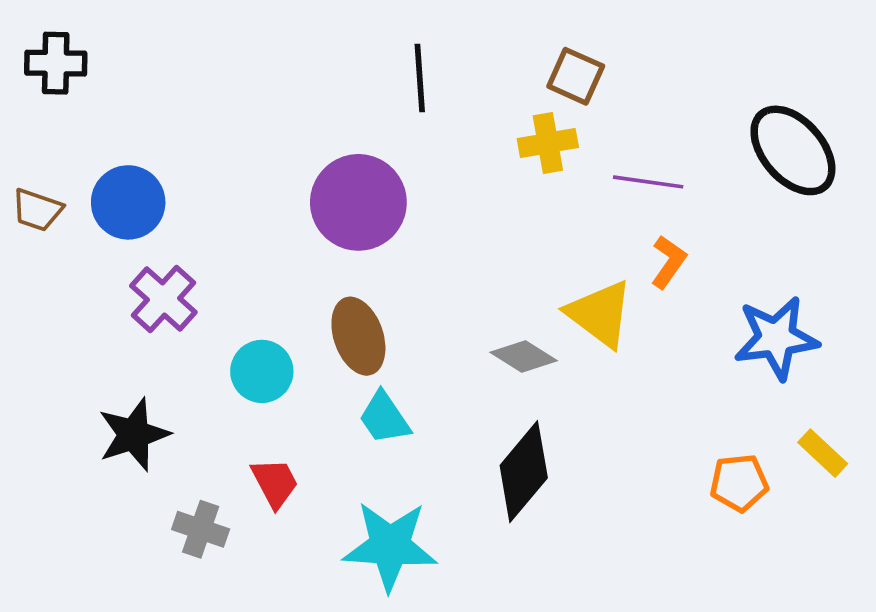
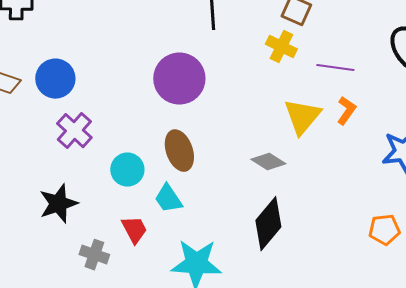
yellow cross: (548, 143) -> (281, 47), turned 36
yellow triangle: (600, 314) -> (302, 117), moved, turned 33
cyan trapezoid: (384, 418) -> (168, 199), moved

